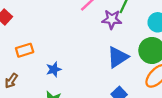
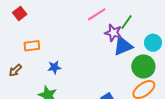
blue triangle: (118, 57) -> (123, 46), moved

